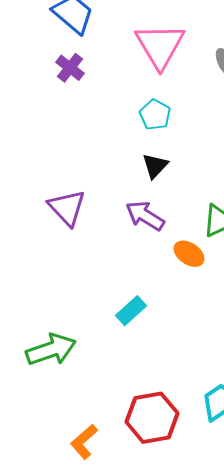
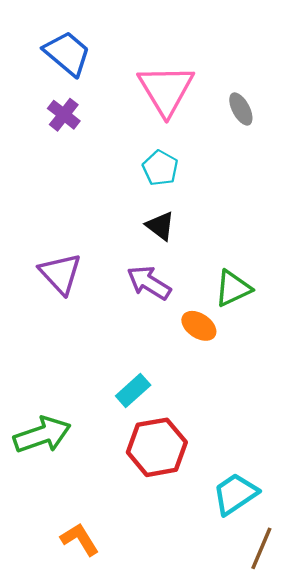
black triangle: (155, 166) -> (160, 226), turned -36
red hexagon: (152, 418) -> (157, 447), moved
orange L-shape: (84, 442) -> (80, 539), turned 99

